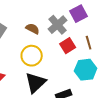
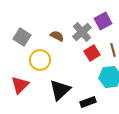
yellow circle: (32, 56) -> (40, 60), moved

